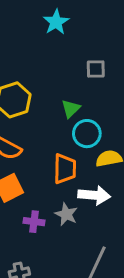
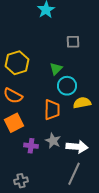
white arrow: (94, 195) -> (77, 147), moved

